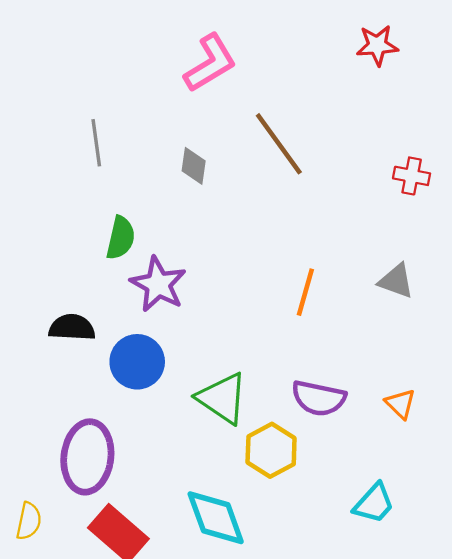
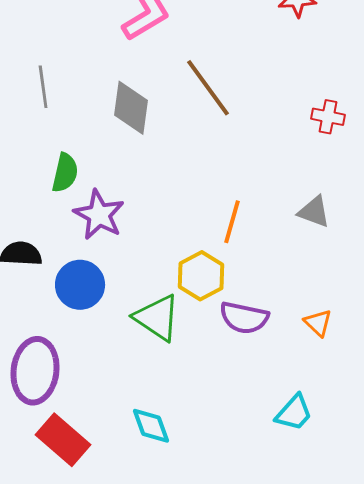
gray diamond: (194, 166) -> (131, 108), size x1.6
yellow hexagon: (271, 450) -> (201, 276), moved
cyan diamond: (216, 518) -> (151, 426), size x0.7

